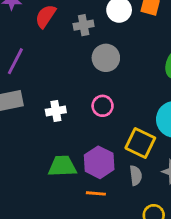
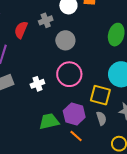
red semicircle: (46, 16) -> (21, 30), moved
pink circle: (103, 106) -> (69, 74), size x1.6
orange line: (96, 193) -> (76, 136), turned 48

